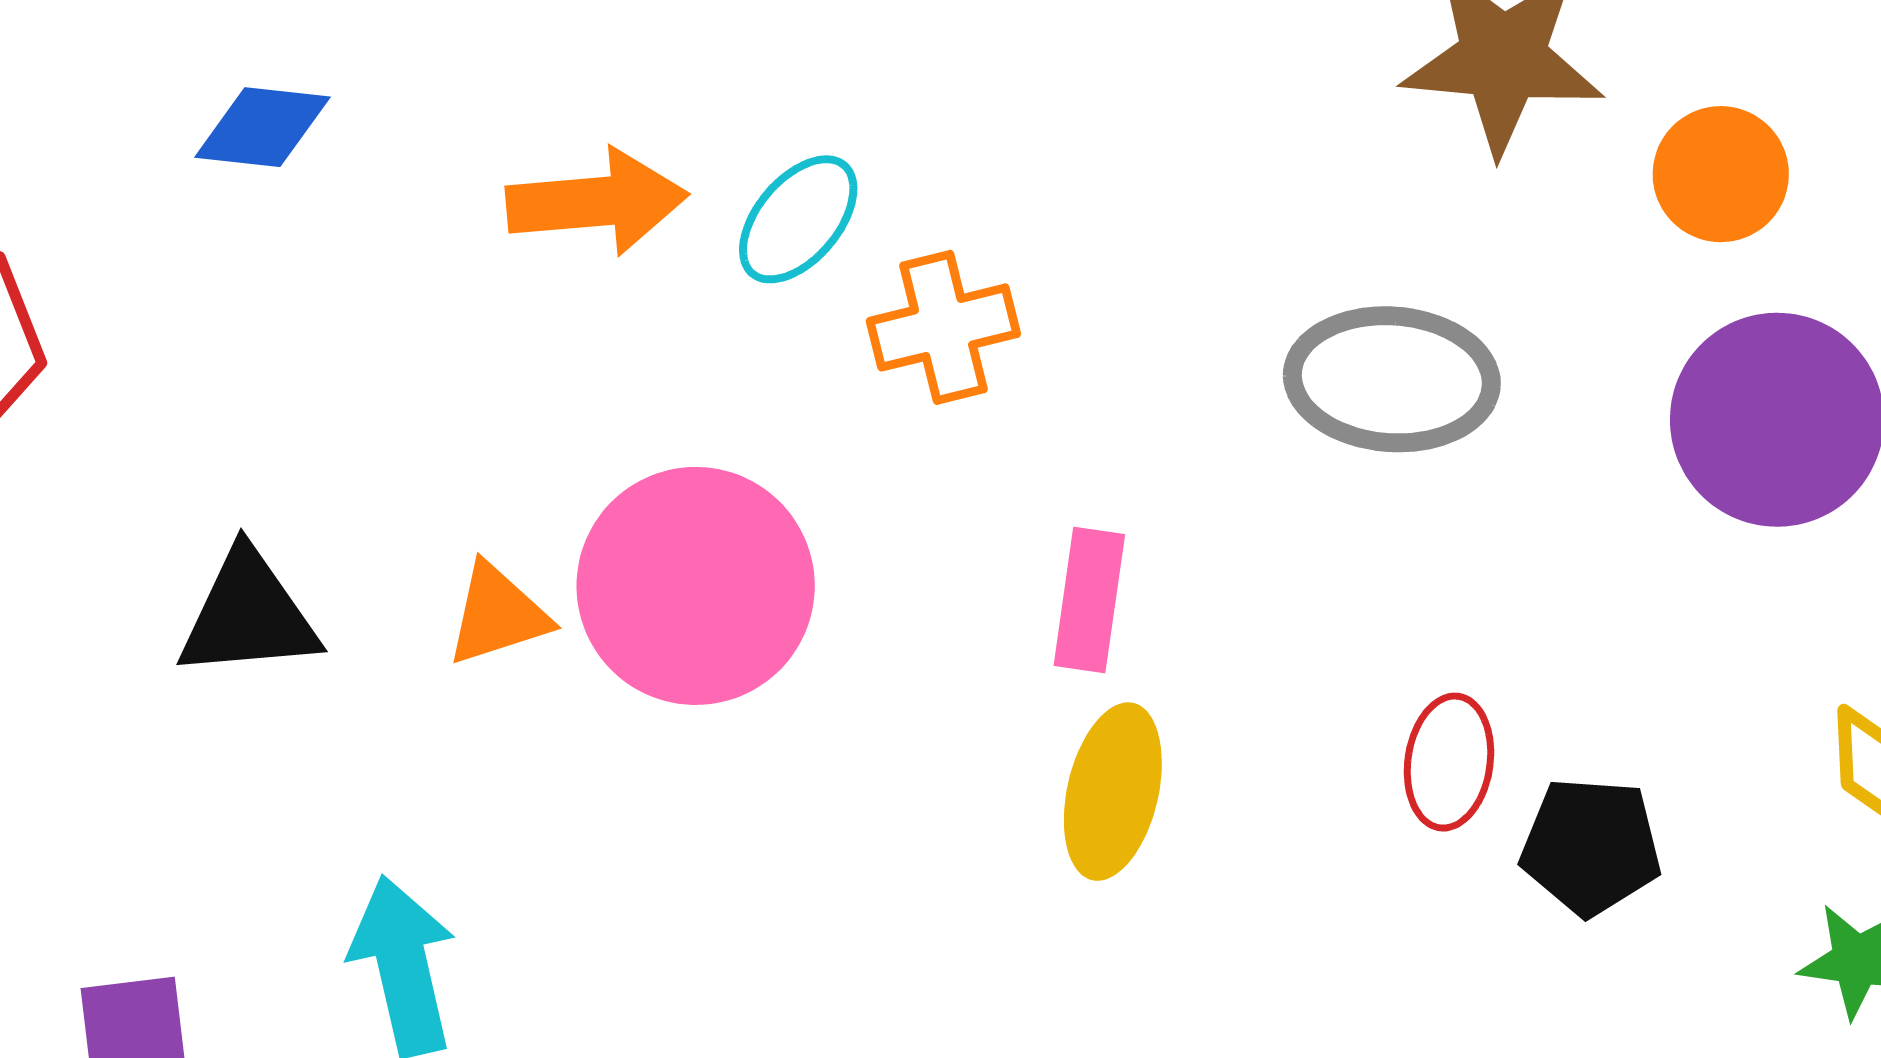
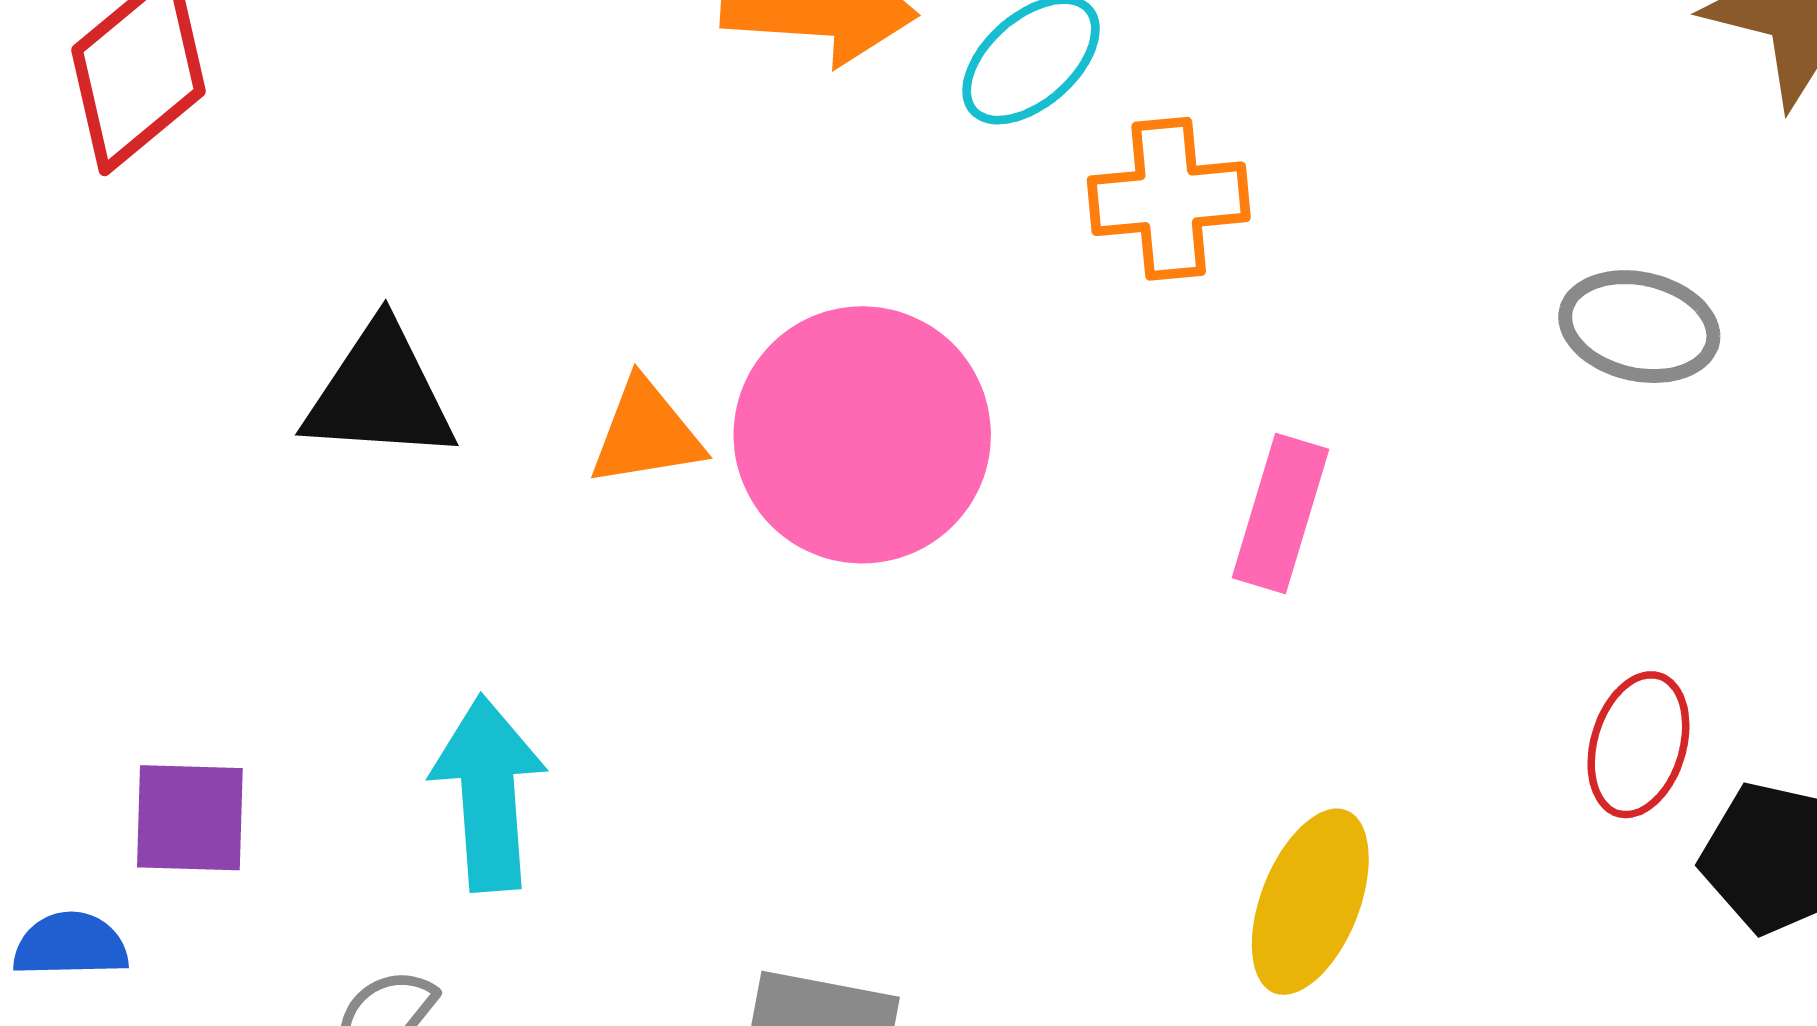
gray ellipse: (1392, 379) -> (1639, 327), size x0.7
yellow ellipse: (1113, 792) -> (1310, 902), moved

